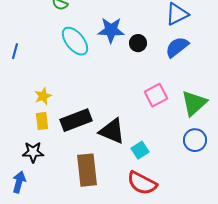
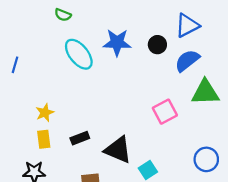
black circle: (138, 43) -> (157, 45), moved
green triangle: (194, 103) -> (205, 92), moved, turned 40
black rectangle: (76, 120) -> (80, 138), size x0.6

